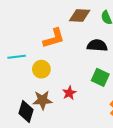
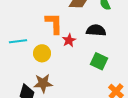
orange L-shape: (54, 38) -> (54, 23), turned -75
red star: (69, 93) -> (69, 40), moved

